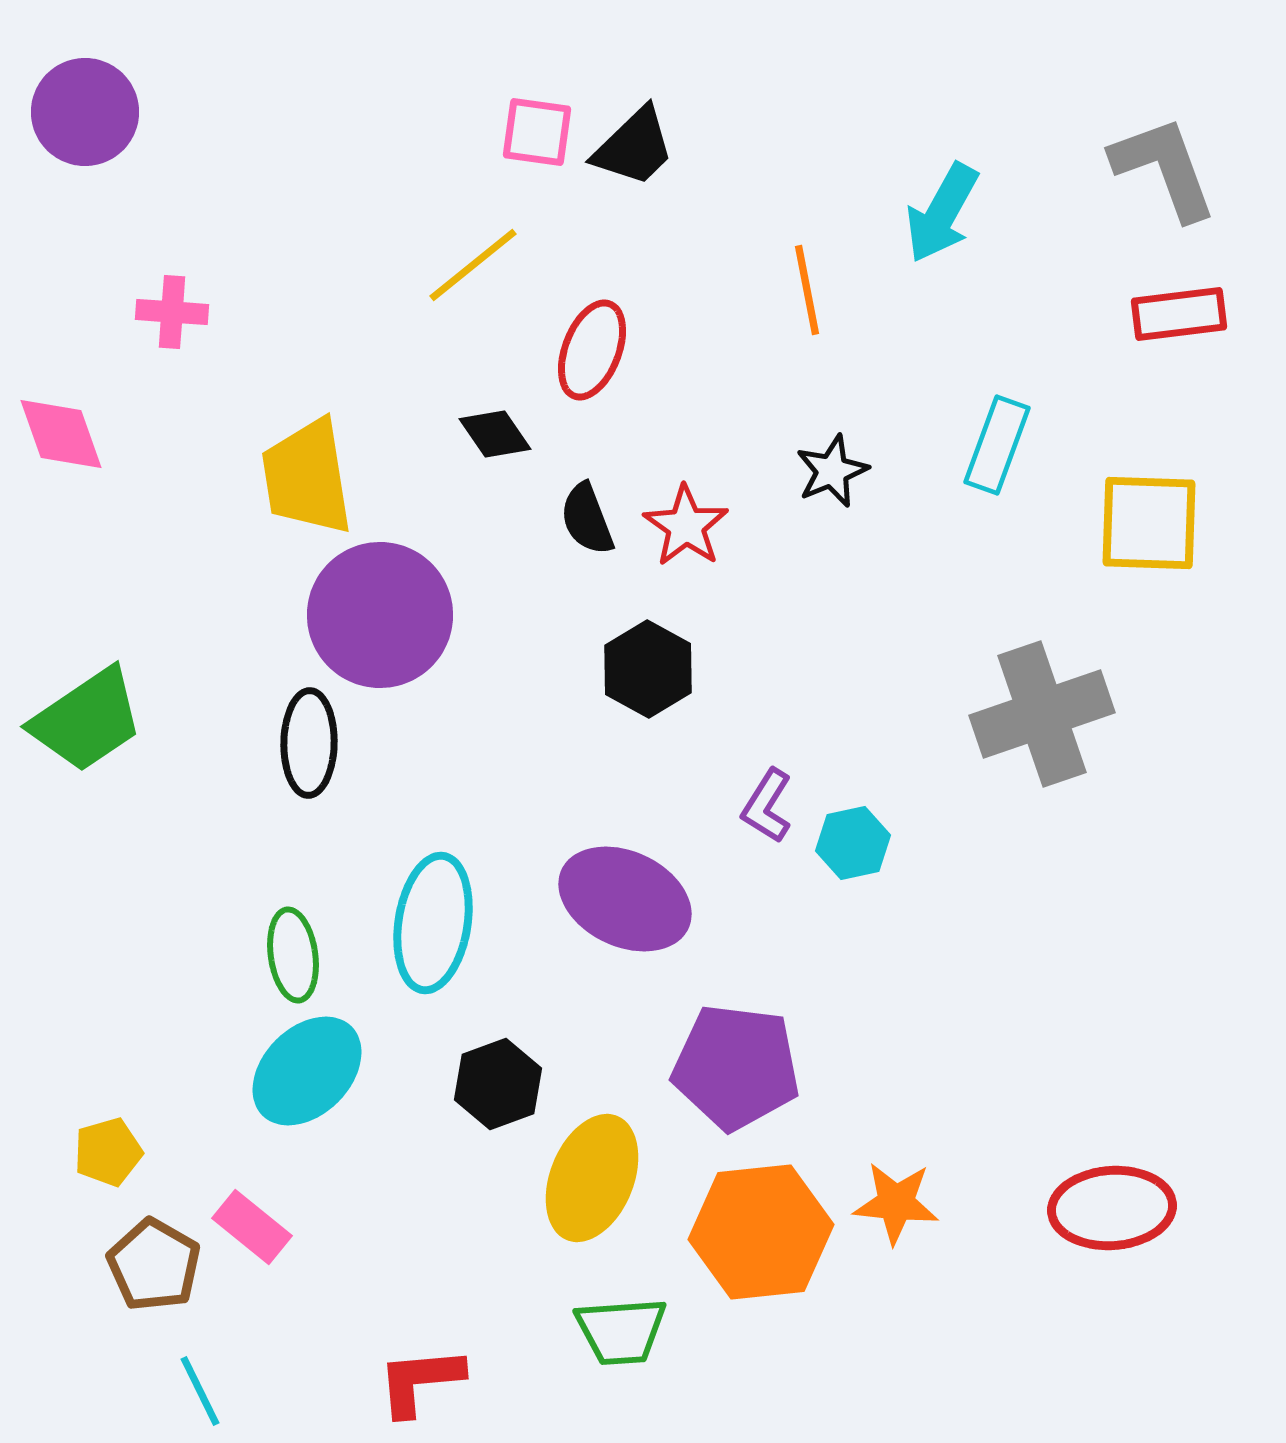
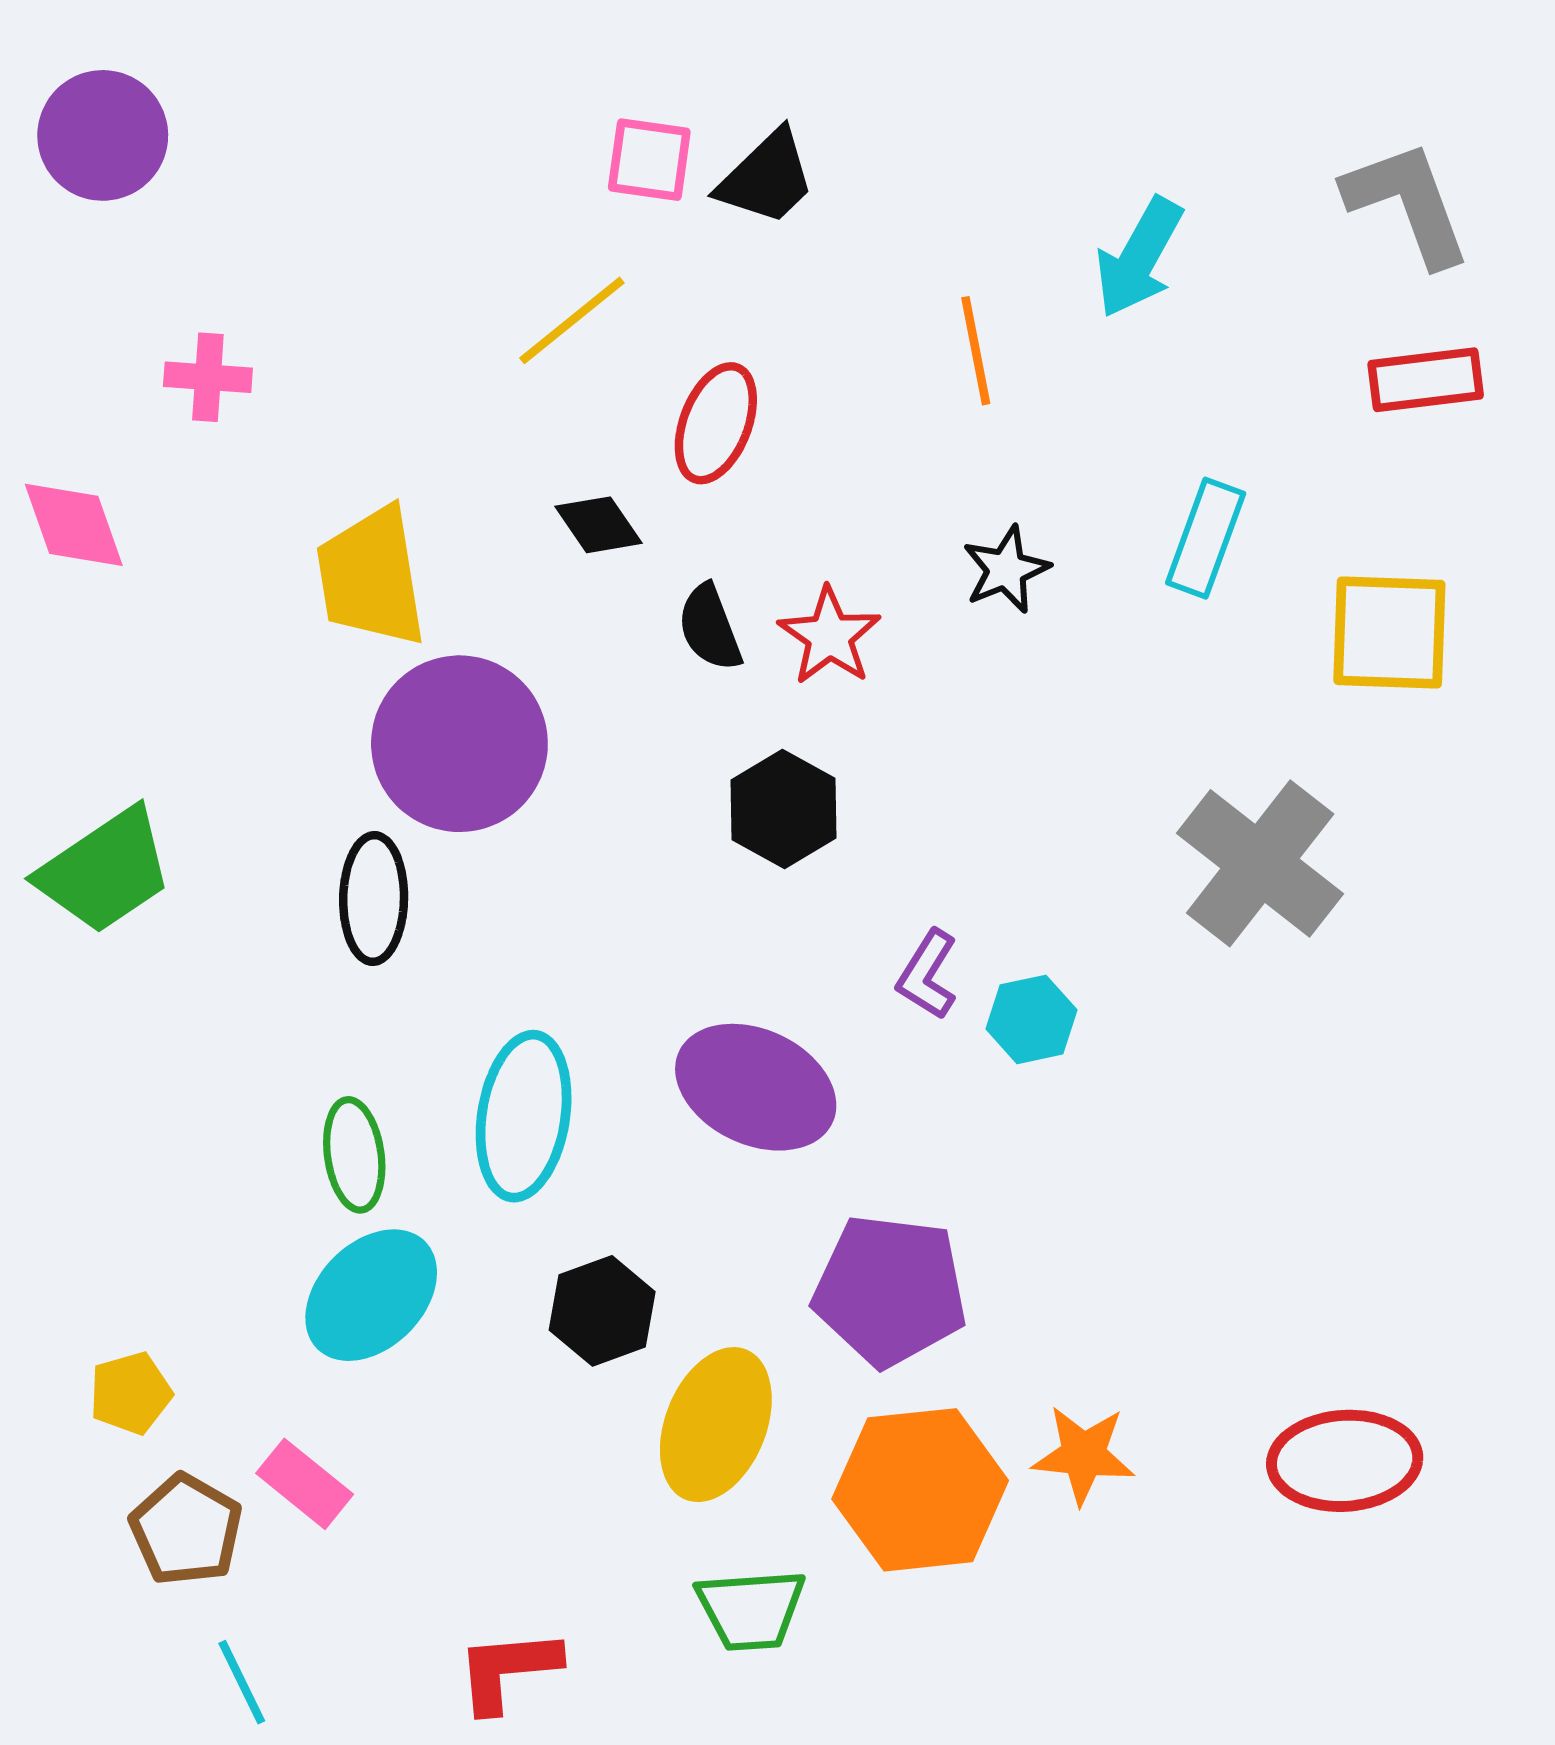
gray cross: (1042, 714) -> (1260, 863), turned -33

